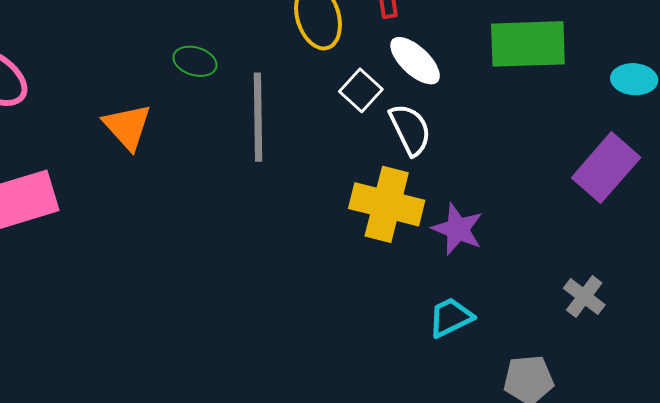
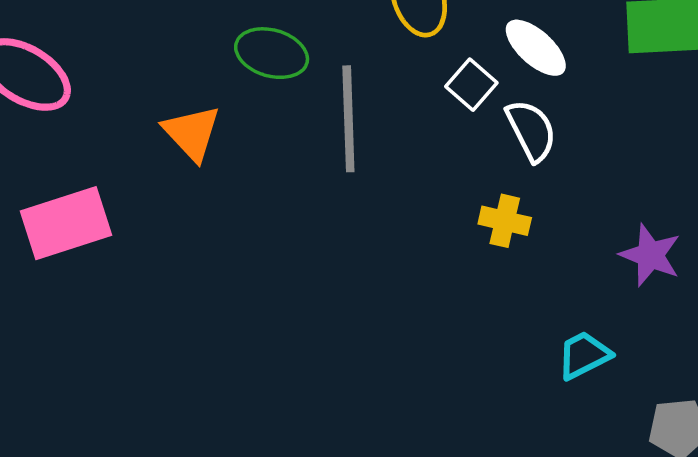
green ellipse: (195, 61) -> (272, 53), size x1.4
yellow cross: (387, 204) -> (505, 221), size x0.6
purple star: (458, 229) -> (650, 255), moved

